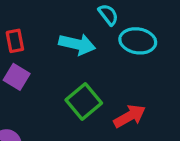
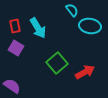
cyan arrow: (77, 44) -> (38, 28), moved, turned 45

